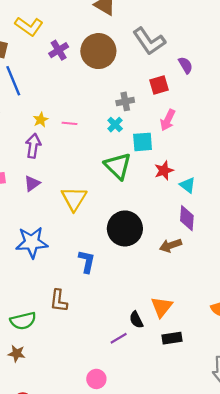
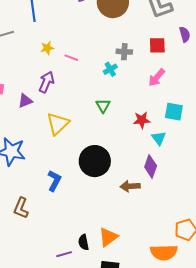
cyan square: (143, 142) -> (174, 112), moved
purple arrow: (33, 146) -> (46, 82), moved
green triangle: (118, 166) -> (103, 106), size x0.6

